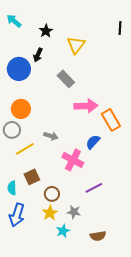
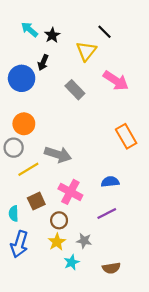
cyan arrow: (14, 21) -> (30, 30), moved
black line: (120, 28) -> (104, 32), moved, turned -48
pink arrow: (86, 106) -> (116, 81), moved, turned 35
gray arrow: (51, 136) -> (58, 154), size x1.6
blue semicircle: (93, 142) -> (110, 182), moved, turned 42
pink cross: (73, 160) -> (70, 192), moved

